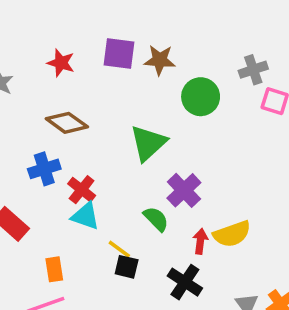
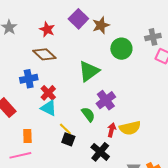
purple square: (119, 53) -> (78, 19), turned 30
brown star: (160, 60) -> (101, 25), turned -30
red star: (61, 63) -> (47, 29), moved

